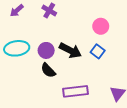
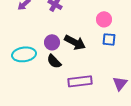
cyan ellipse: (17, 48) -> (24, 54), moved
blue square: (98, 51) -> (109, 39), moved, turned -32

